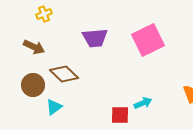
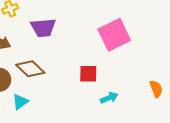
purple trapezoid: (95, 38) -> (43, 28), moved
red square: (120, 115) -> (88, 74), moved

